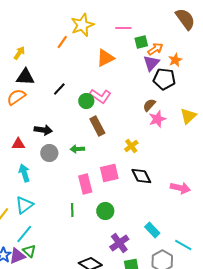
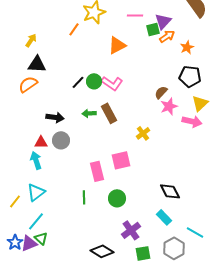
purple triangle: (151, 63) -> (163, 21), moved
black pentagon: (164, 79) -> (190, 76), moved
black line: (59, 89) -> (78, 82), moved
green circle: (86, 101) -> (94, 81), moved
red triangle: (18, 144) -> (41, 142), moved
green arrow: (77, 149) -> (89, 113), moved
black diamond: (141, 176) -> (170, 191), moved
pink arrow: (180, 188) -> (192, 121), moved

